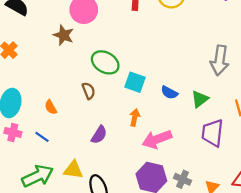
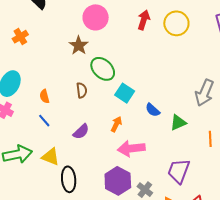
brown star: (63, 35) -> (79, 45), moved
purple trapezoid: (212, 133) -> (179, 171), moved
blue line: (42, 137) -> (44, 121), moved

